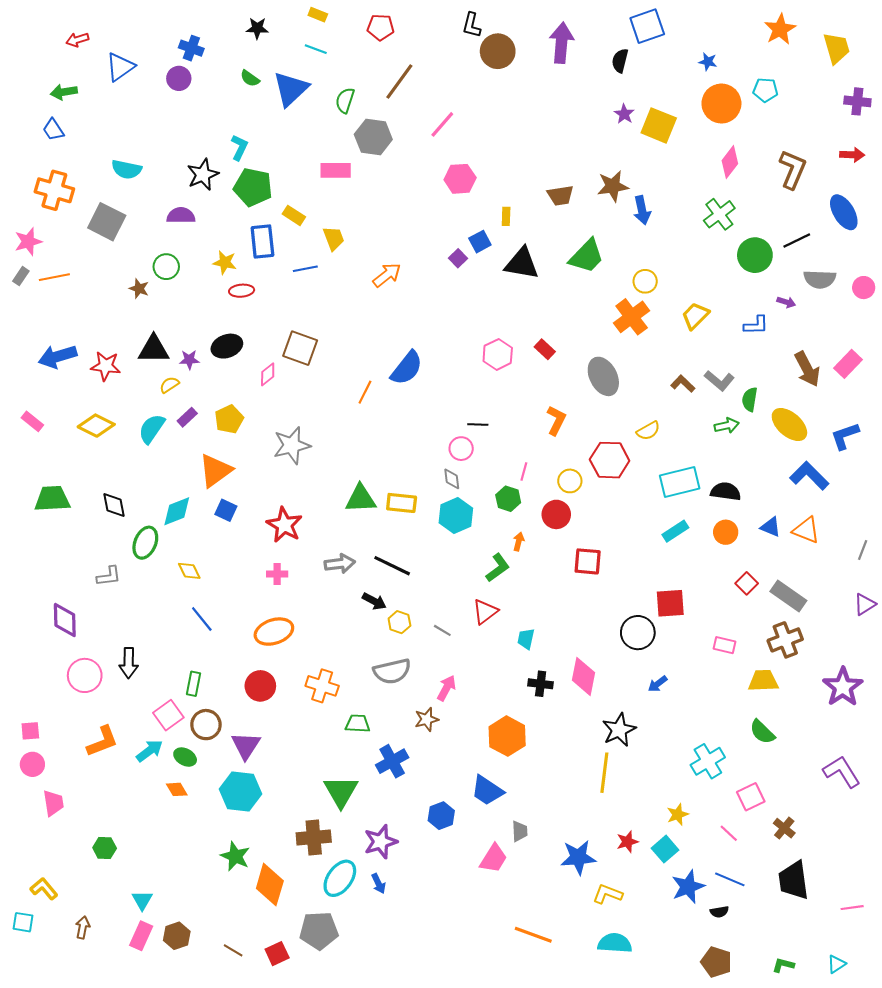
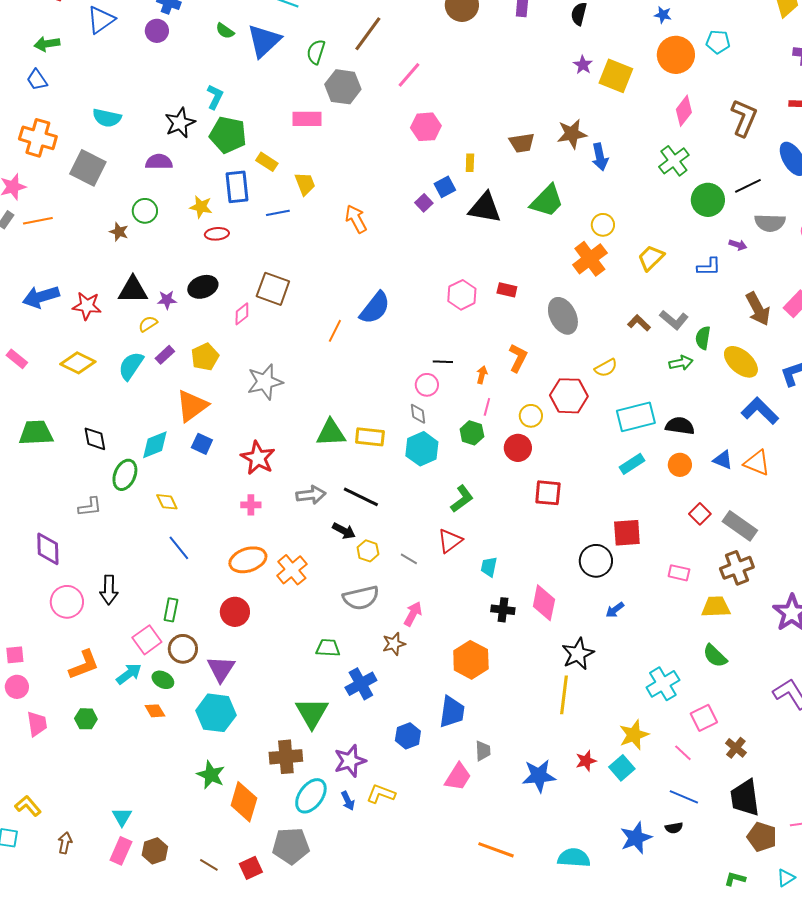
orange arrow: (387, 275) -> (356, 219), turned -80
red rectangle: (545, 349) -> (507, 290), turned -30
orange arrow: (519, 542) -> (482, 375), moved
orange cross: (322, 686) -> (292, 570), moved, turned 32
blue trapezoid: (487, 790) -> (452, 712), turned -116
yellow star: (678, 815) -> (634, 735), size x1.4
green hexagon: (105, 848) -> (86, 719), moved
blue star: (688, 887) -> (636, 838), moved
yellow L-shape: (607, 894) -> (381, 794), moved
brown pentagon: (716, 962) -> (762, 837), moved

